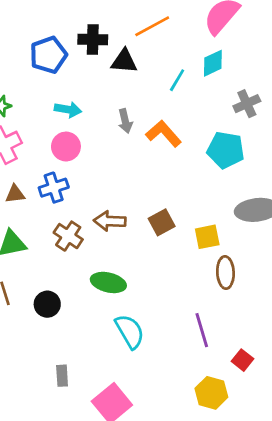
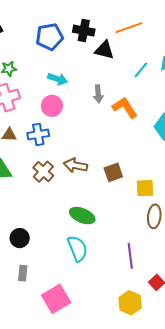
green ellipse: (108, 282) -> (82, 216), moved
black circle: (47, 304) -> (20, 238), moved

